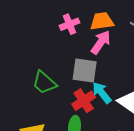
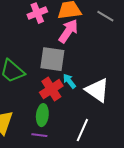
cyan arrow: (102, 93) -> (69, 81), size x0.7

